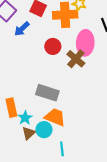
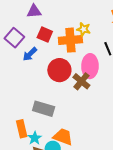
red circle: (53, 46) -> (59, 70), size x1.5
gray rectangle: (47, 93) -> (44, 109), moved

